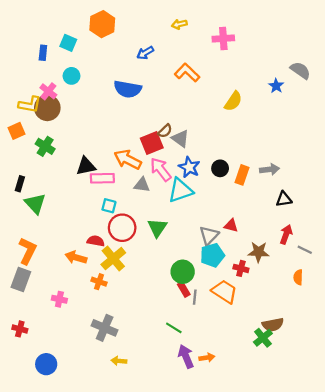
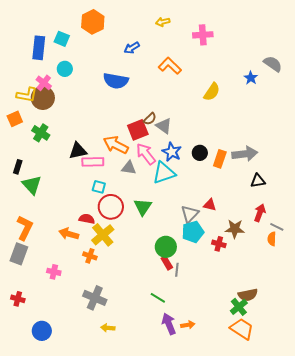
blue rectangle: (43, 53) -> (39, 48), size x1.6
gray arrow: (270, 169) -> (245, 154), size x1.4
orange semicircle: (298, 277) -> (272, 239), moved
orange trapezoid: (224, 292) -> (242, 329), moved

